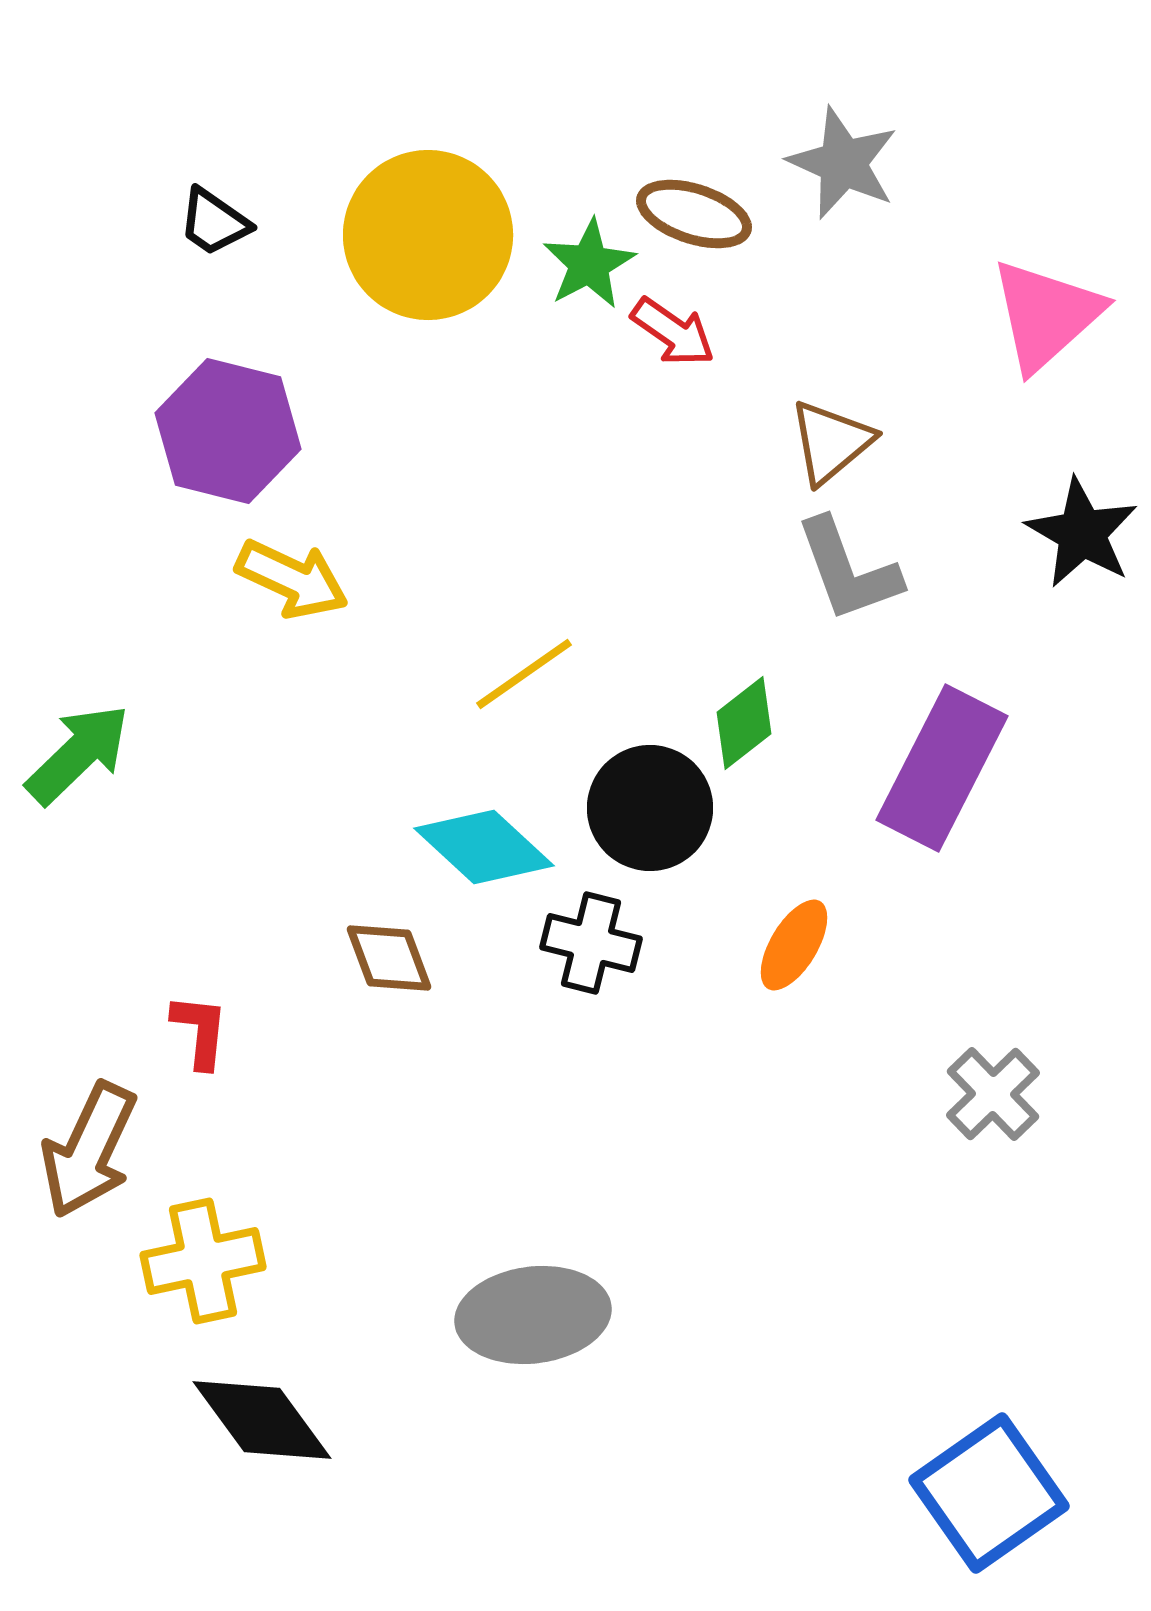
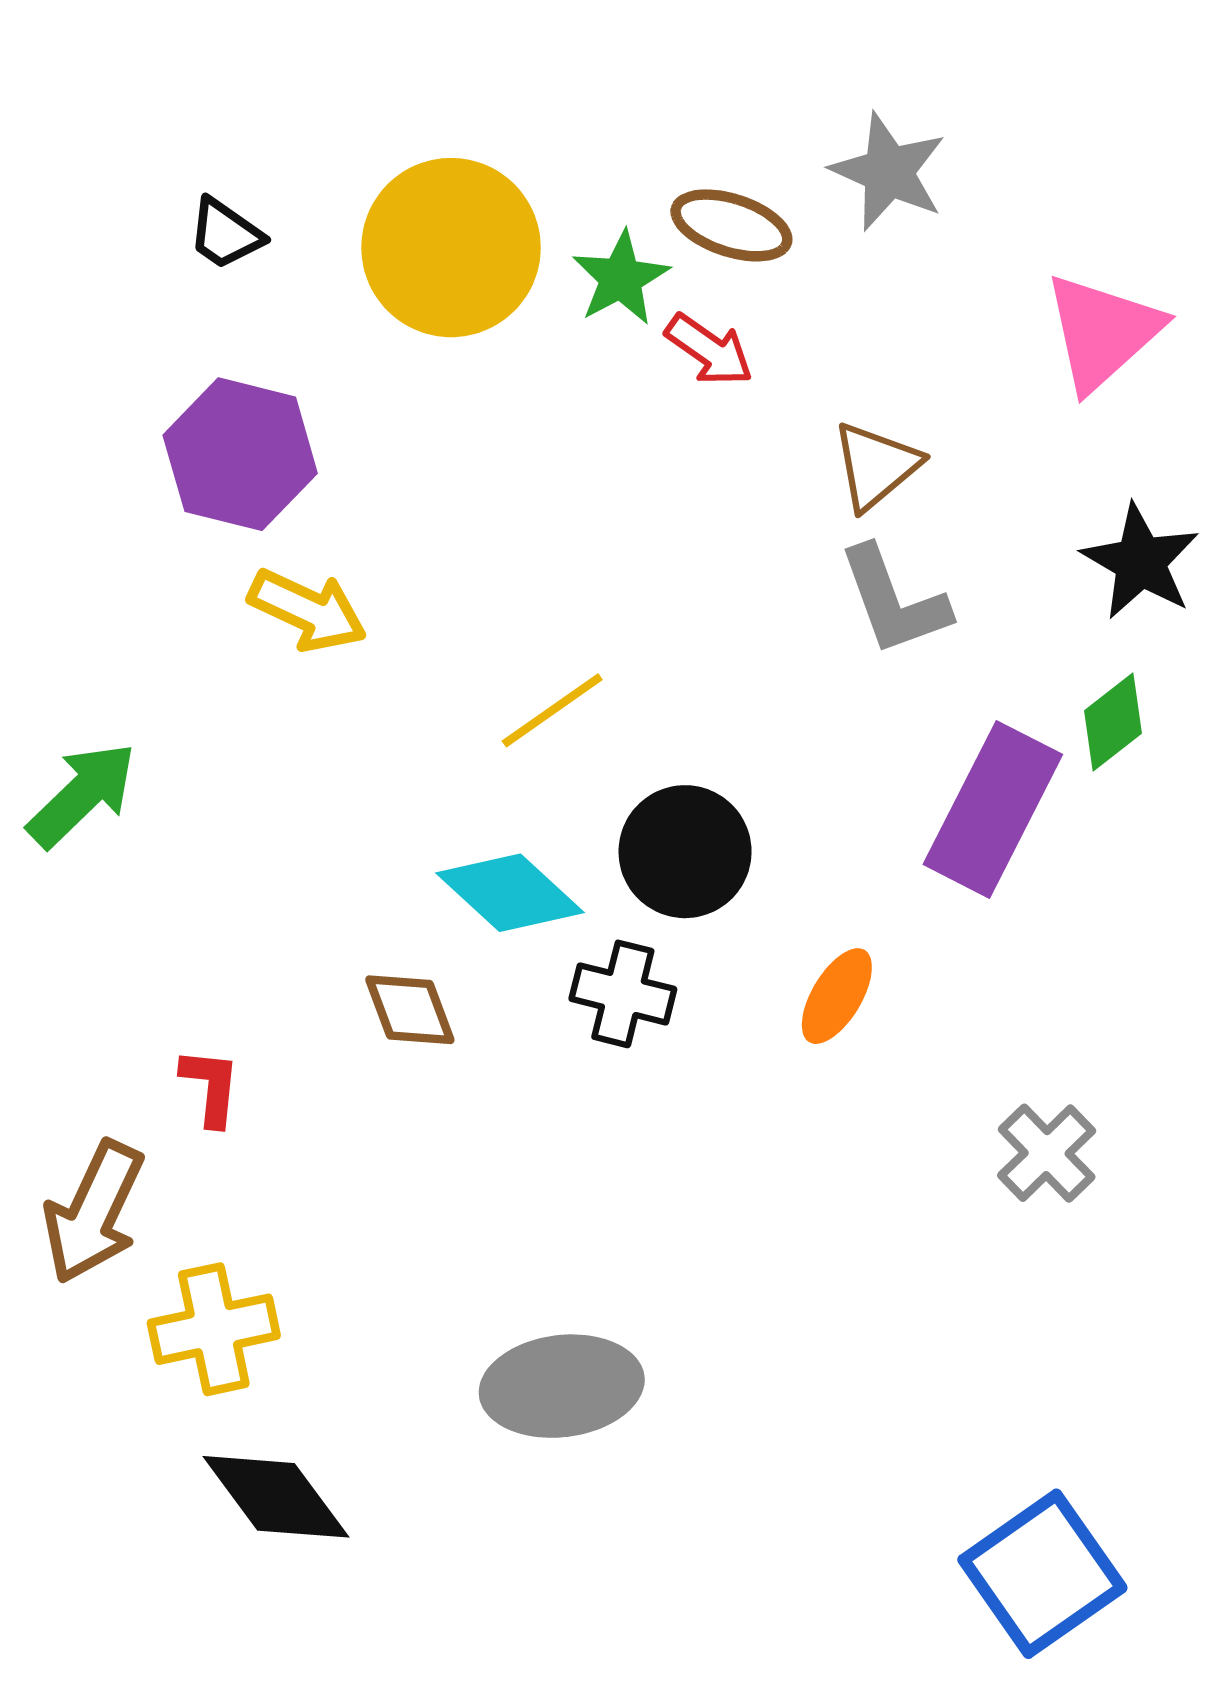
green diamond: (744, 723) -> (1113, 722), moved

